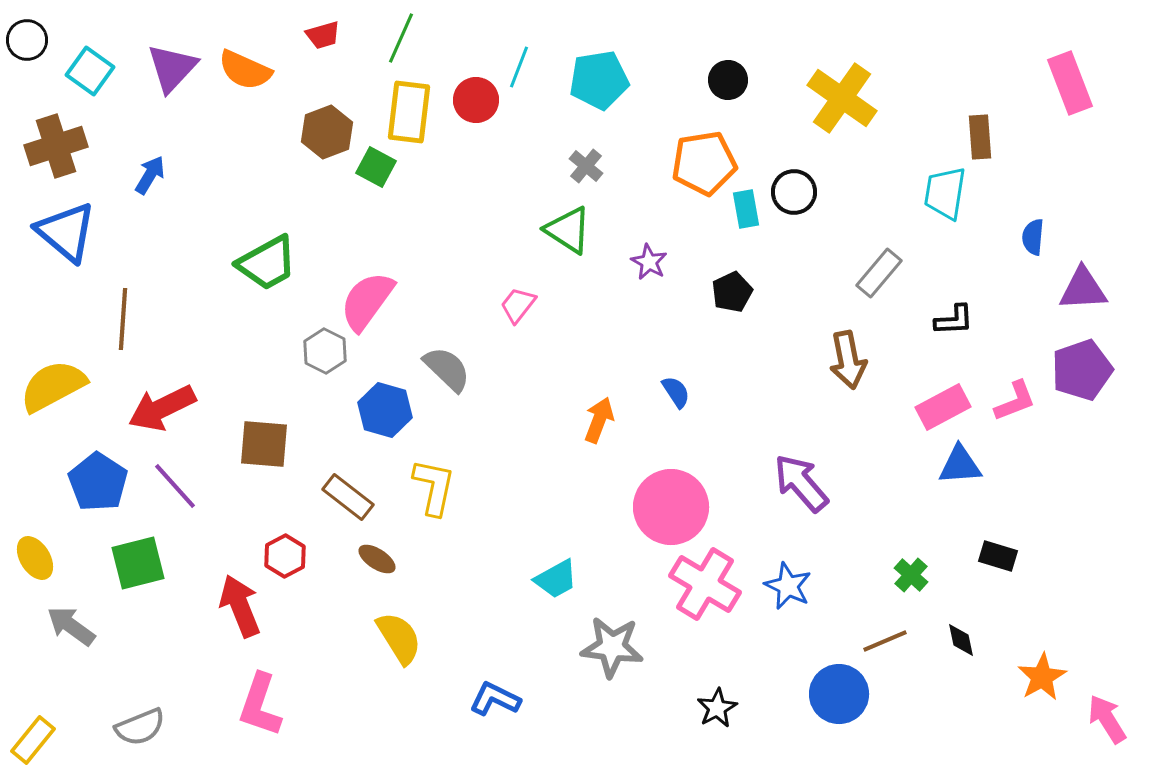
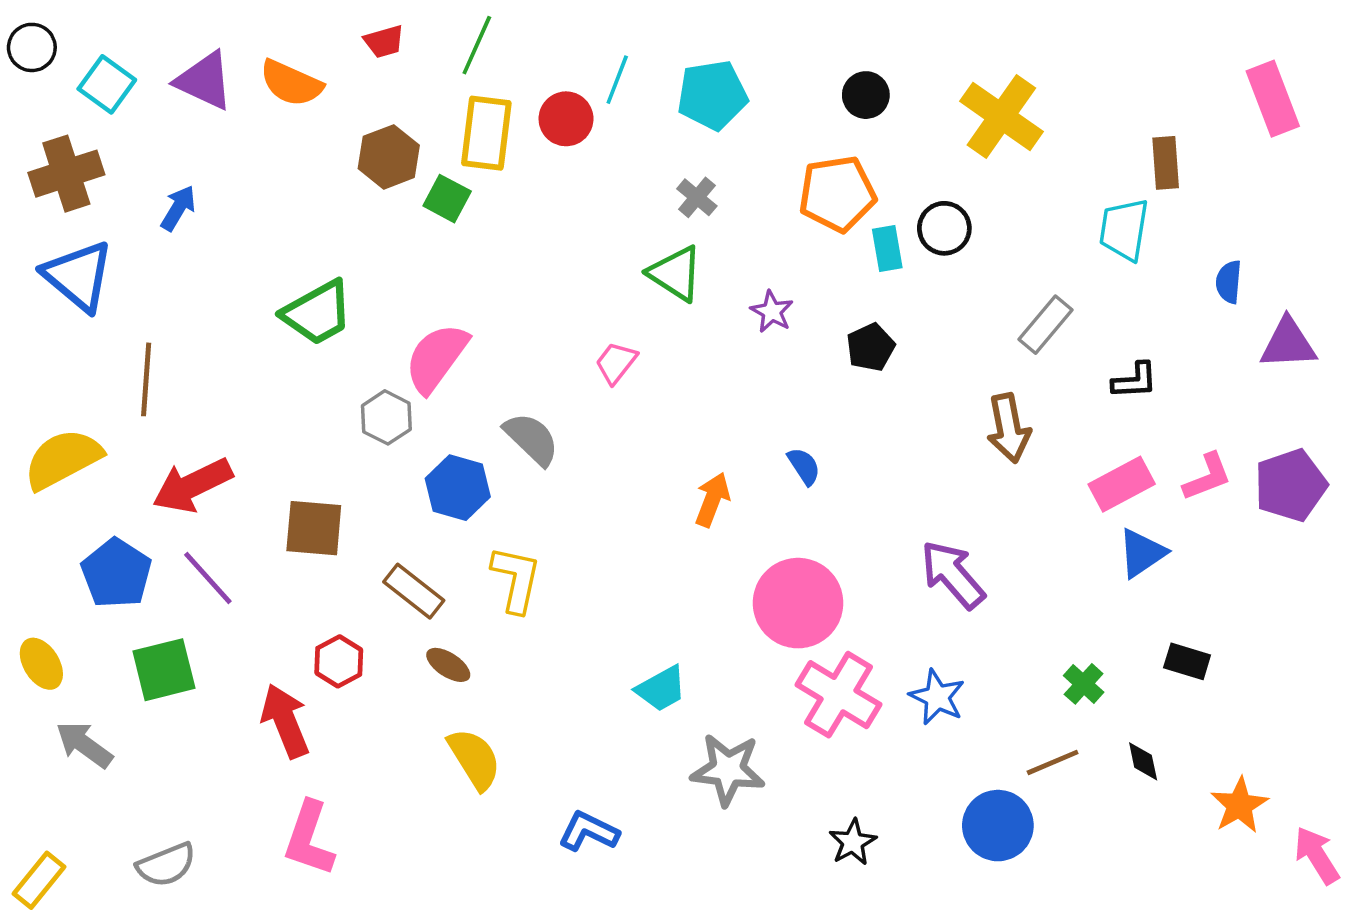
purple triangle: (172, 68) -> (204, 81), turned -48
purple pentagon: (1082, 370) -> (1291, 485), moved
blue triangle: (960, 465) -> (1142, 553), turned -30

